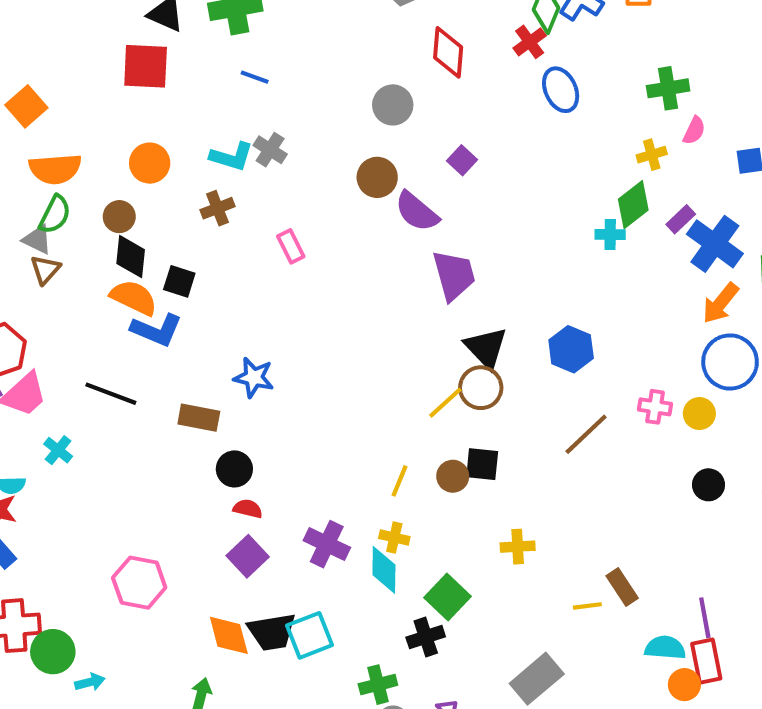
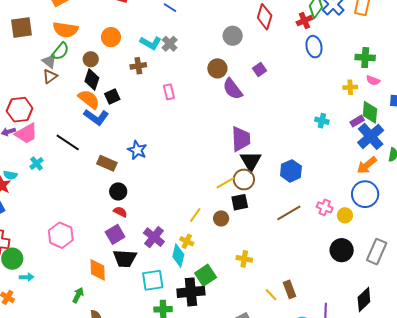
pink semicircle: (694, 131) -> (373, 80), turned 72
green diamond: (633, 205) -> (370, 112), moved, turned -60
purple trapezoid: (454, 275) -> (241, 139), moved
black square: (179, 281) -> (112, 96), turned 35
black square: (482, 464) -> (240, 202), moved, turned -30
black circle: (708, 485) -> (342, 250), size x1.5
yellow line: (587, 606) -> (271, 295), turned 40
black trapezoid: (272, 632) -> (125, 258), moved
cyan square: (310, 635) -> (153, 280), moved
black cross: (426, 637) -> (191, 292), size x1.5

